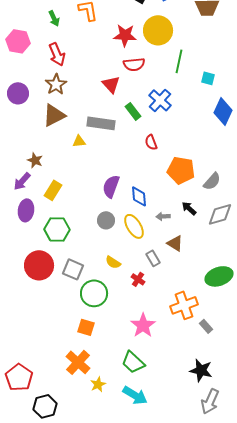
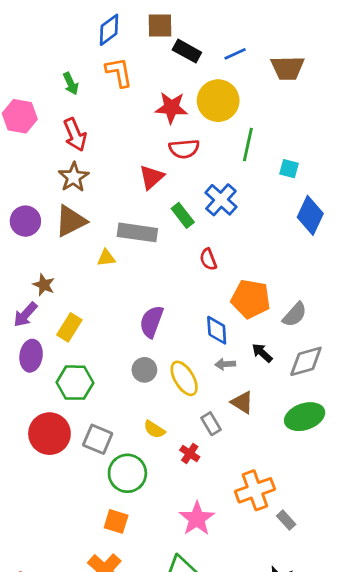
red triangle: (111, 84) -> (152, 177), turned 30
purple circle: (18, 93) -> (25, 221), moved
blue diamond: (139, 196) -> (217, 330), moved
green ellipse: (219, 276) -> (305, 417), moved

